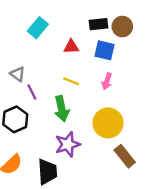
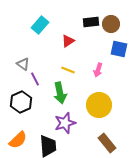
red triangle: (71, 47) -> (68, 41), turned -32
blue square: (104, 50) -> (119, 49), moved
brown rectangle: (125, 156) -> (107, 143), moved

